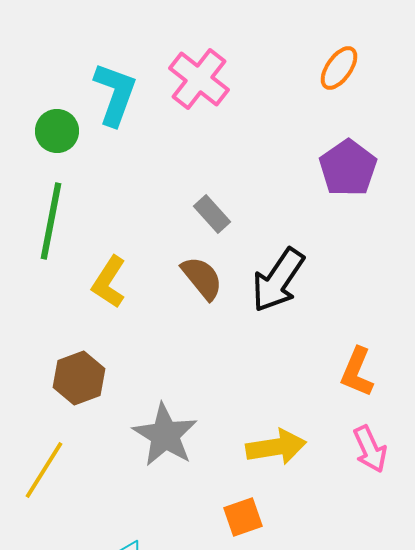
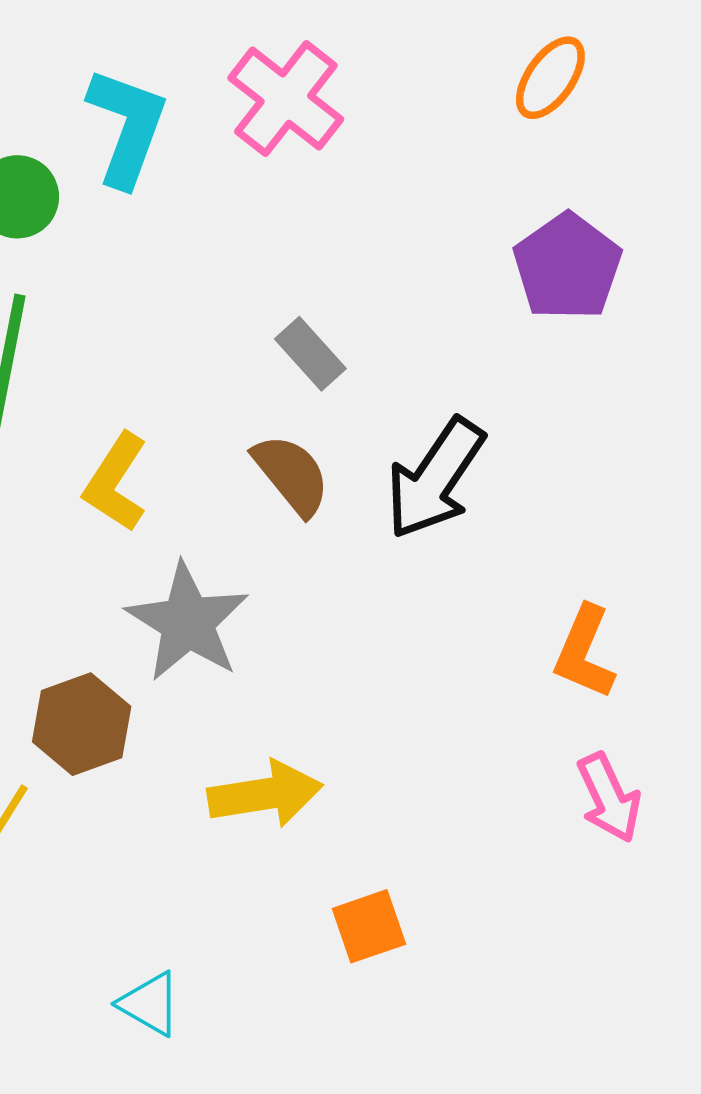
brown hexagon: (79, 378) -> (82, 724), moved
gray star: (165, 435) -> (188, 622), moved
yellow arrow: (276, 447) -> (265, 794), moved

